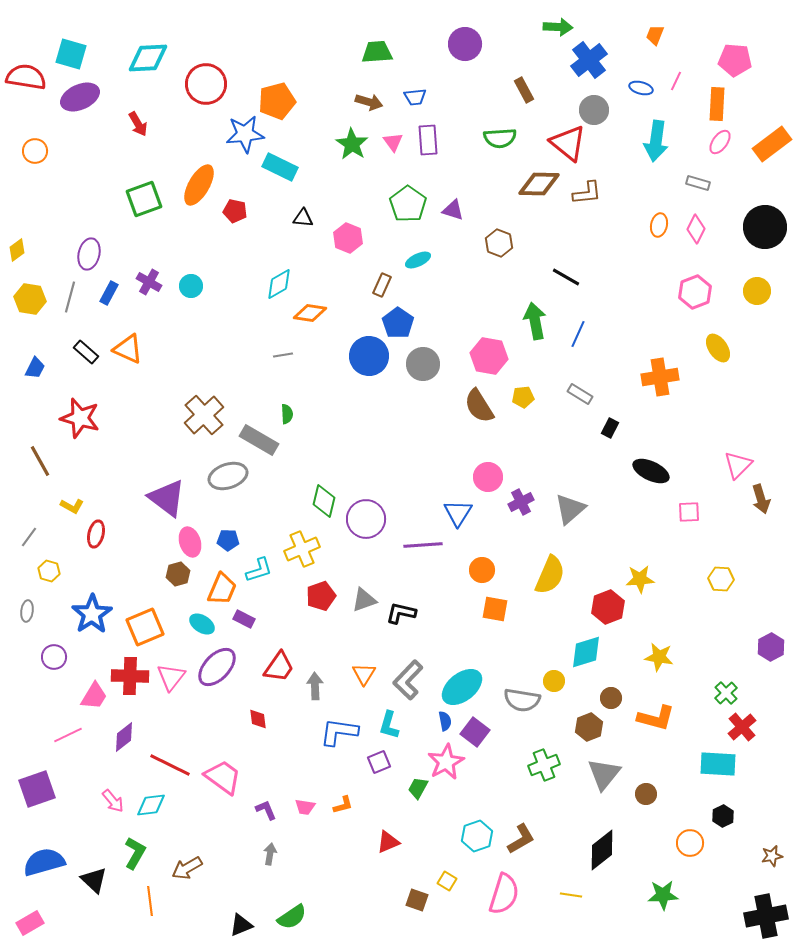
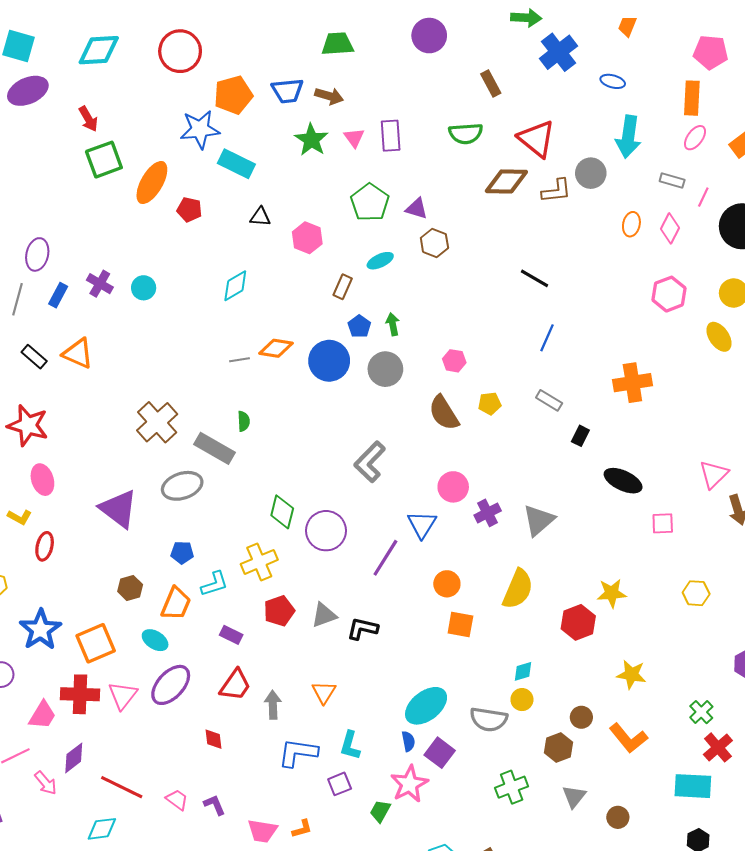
pink line: (676, 81) -> (703, 197), moved
red circle: (206, 84) -> (180, 51), moved
blue trapezoid: (415, 97) -> (287, 91), moved, size x1.4
gray circle: (594, 110) -> (591, 173), moved
green square: (144, 199) -> (104, 160), moved
brown hexagon: (499, 243) -> (434, 243), moved
orange diamond: (310, 313) -> (276, 348), moved
green arrow: (535, 321) -> (393, 324), moved, size x0.6
blue pentagon: (398, 323) -> (359, 326), size x0.7
yellow ellipse: (718, 348) -> (719, 337), moved
pink hexagon: (489, 356) -> (454, 361), size x0.6
pink ellipse: (190, 542) -> (42, 480), moved
purple line: (423, 545) -> (385, 558), turned -54
purple rectangle: (244, 619) -> (231, 635), moved
cyan diamond: (586, 652) -> (523, 671), moved, size x0.6
gray L-shape: (408, 680) -> (370, 462), moved
orange L-shape: (656, 718) -> (628, 738), turned 36
gray triangle: (604, 774) -> (574, 796), size x0.7
pink trapezoid: (223, 777) -> (177, 800), size x0.6
pink arrow: (113, 801) -> (46, 783), moved
pink trapezoid: (305, 807) -> (262, 831), size x1.4
purple L-shape: (266, 810) -> (214, 805), moved

